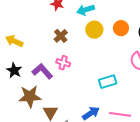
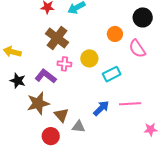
orange circle: (121, 28) -> (115, 34), moved
yellow circle: (94, 30) -> (89, 58), moved
brown cross: (61, 36) -> (57, 38), size x1.6

